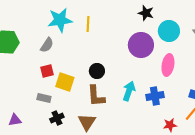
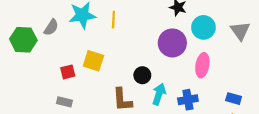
gray semicircle: (47, 45) -> (51, 27), moved
black circle: (97, 71) -> (142, 75), moved
yellow square: (65, 82) -> (93, 61), moved

